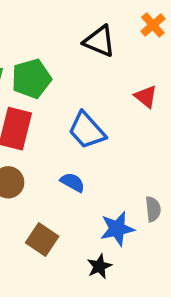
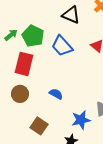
green pentagon: (31, 79) -> (33, 36), turned -30
blue trapezoid: (87, 130) -> (62, 46), moved

